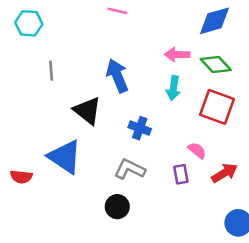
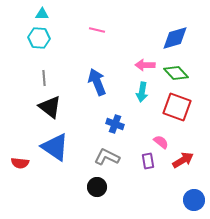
cyan hexagon: (29, 23) -> (39, 38), moved
black triangle: (87, 111) -> (50, 107), moved

